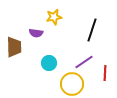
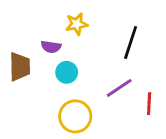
cyan circle: (49, 63) -> (67, 72), moved
yellow circle: (72, 84) -> (75, 116), moved

